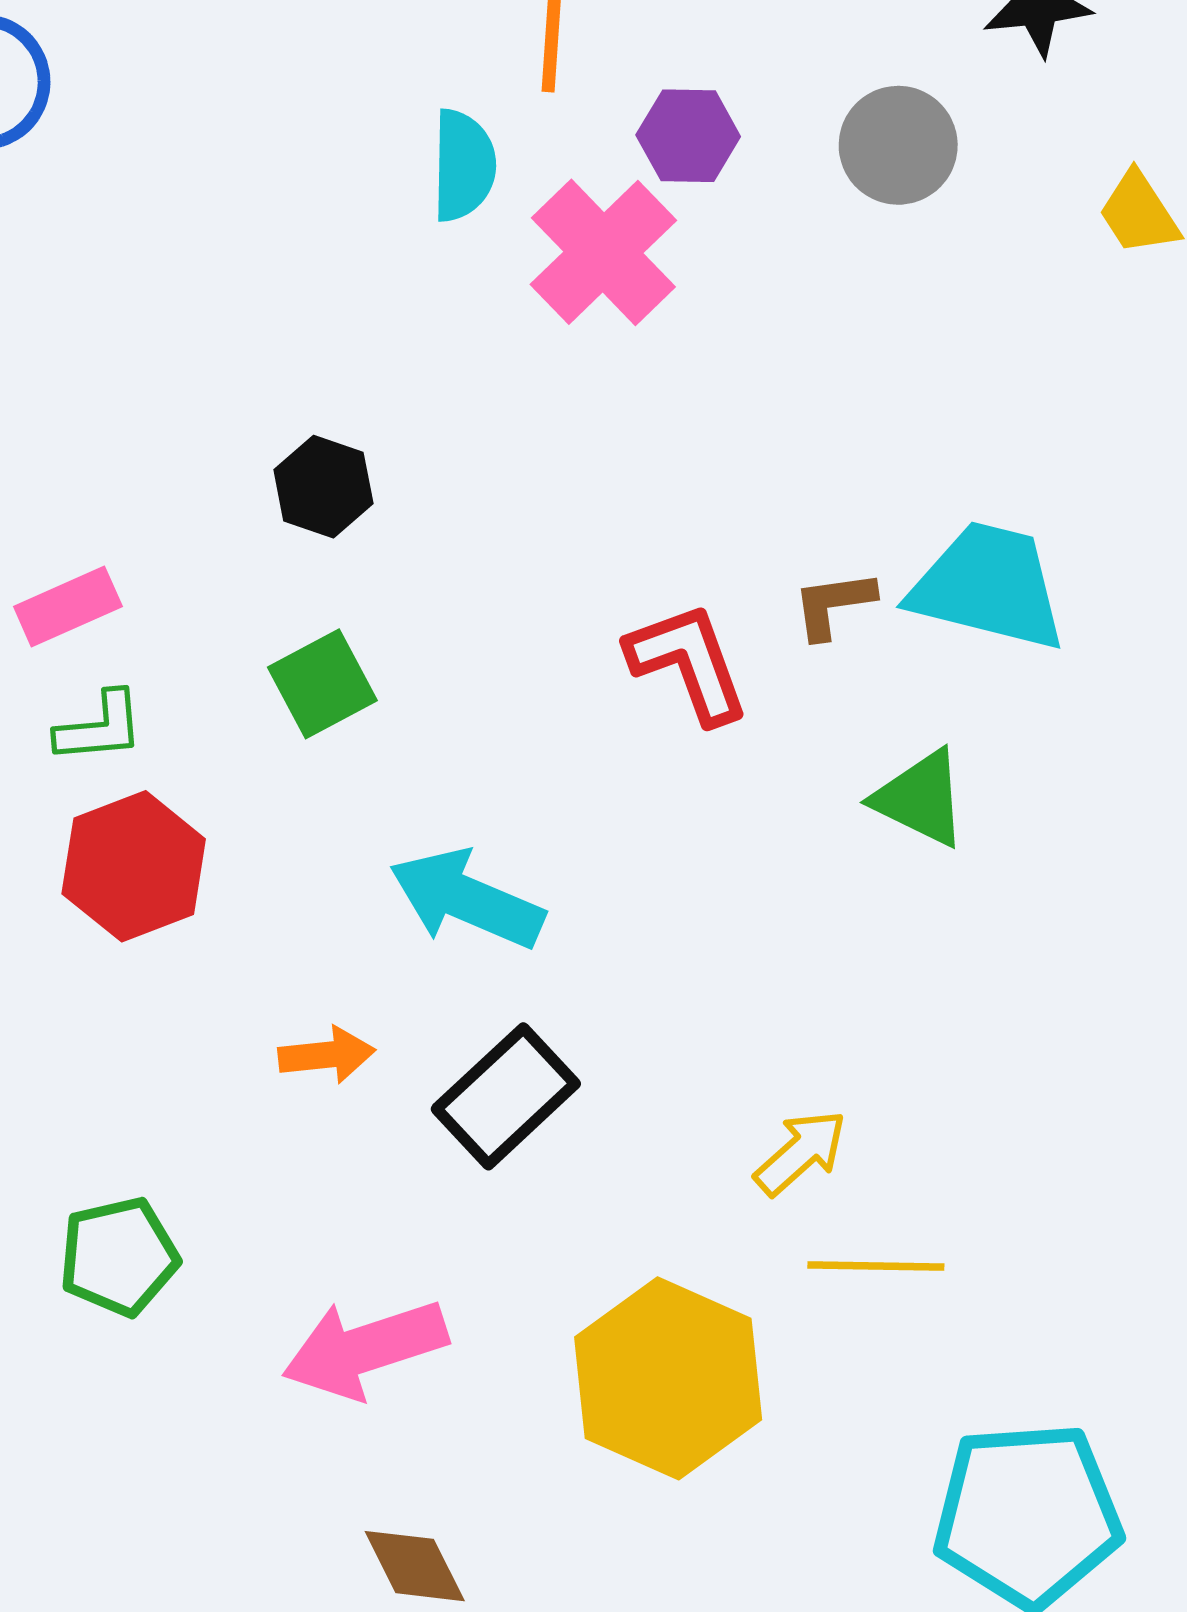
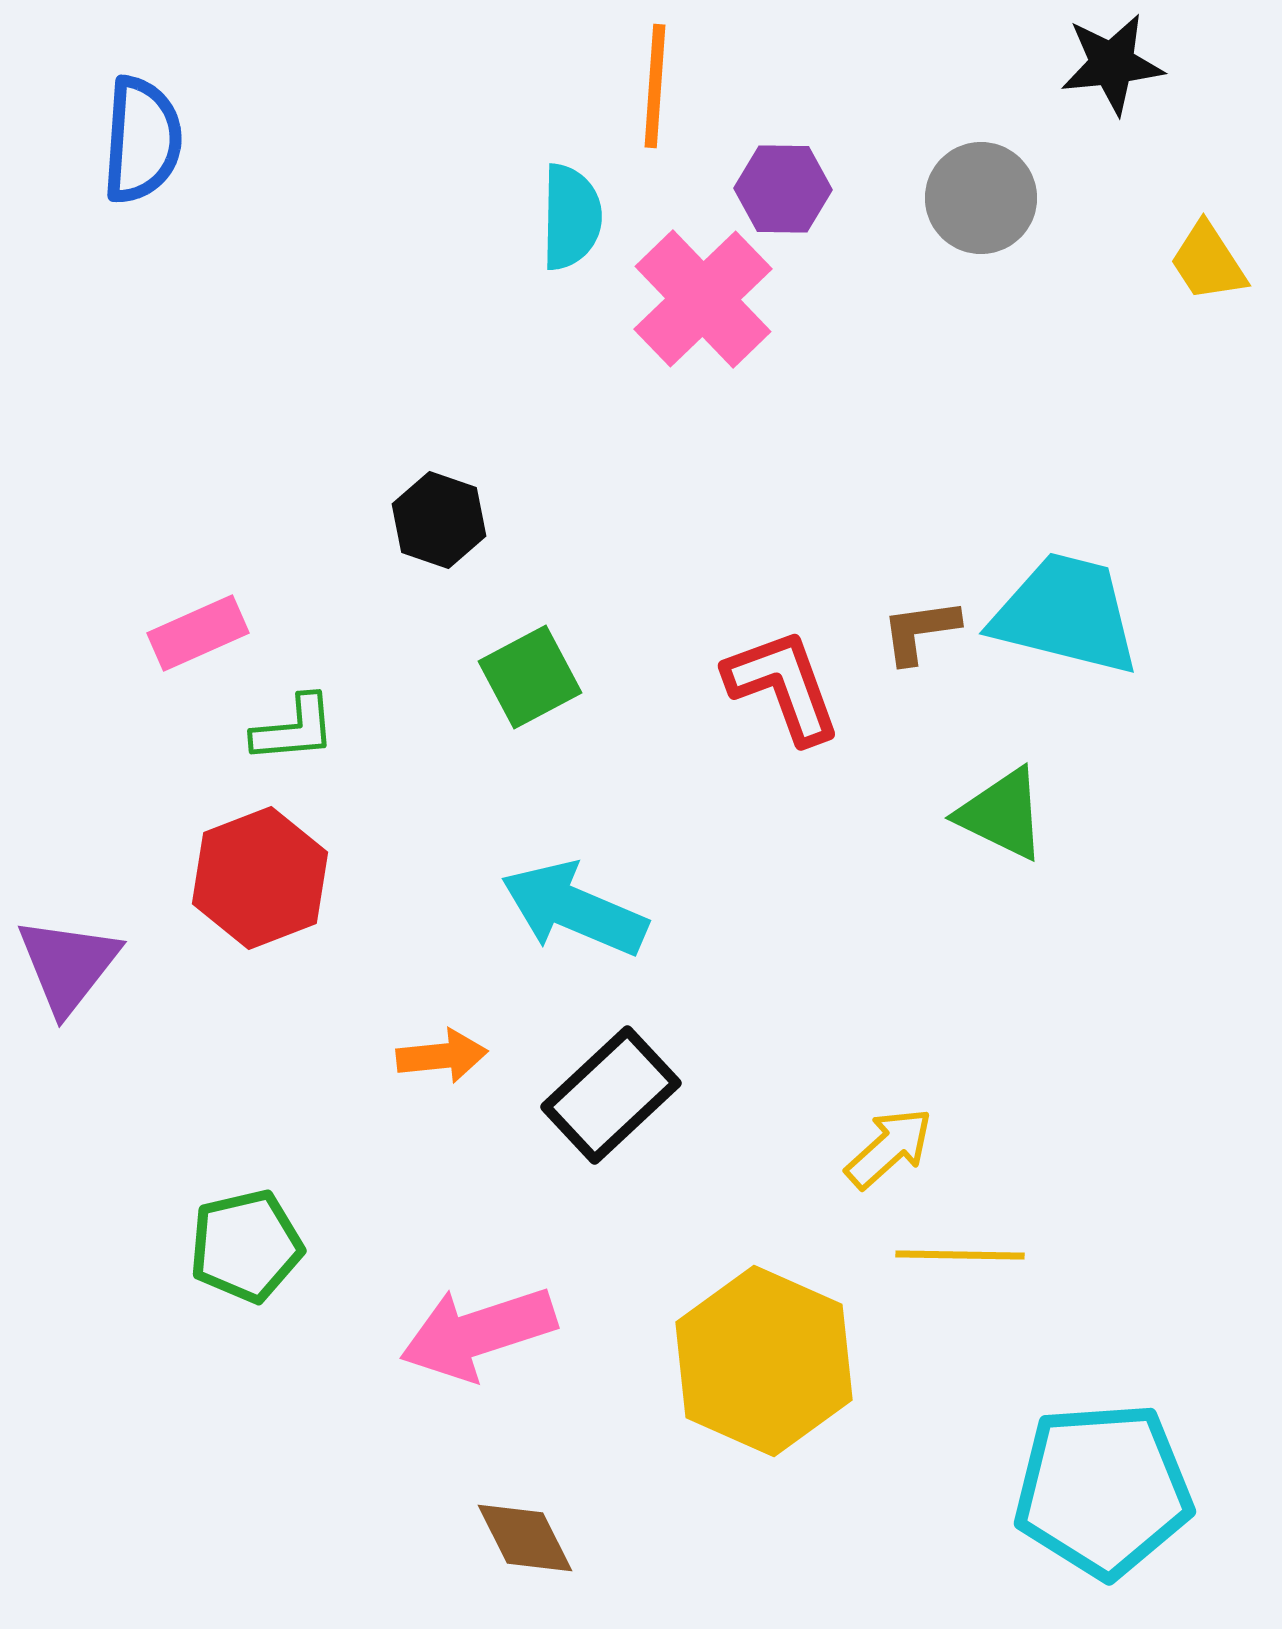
green square: (322, 684) -> (530, 677), moved
green L-shape: (100, 727) -> (294, 729), moved

